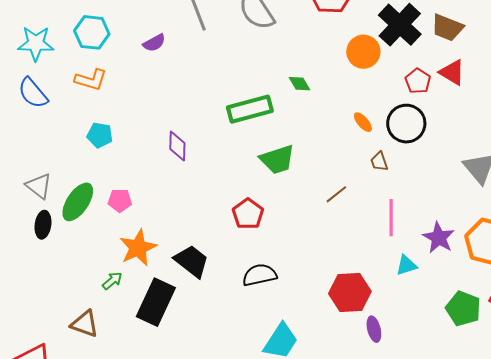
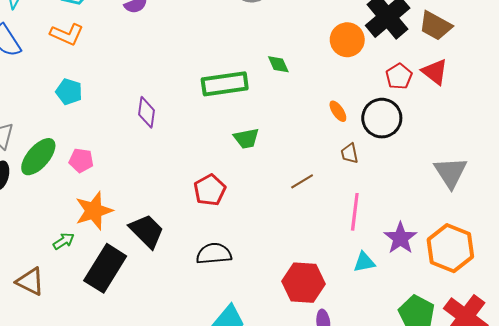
green trapezoid: (277, 159) -> (246, 138), size x0.7

